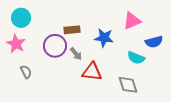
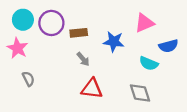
purple circle: (55, 46) -> (51, 23), moved
red triangle: (92, 72) -> (92, 89), moved

